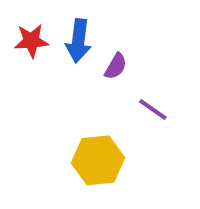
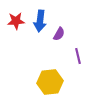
purple line: (153, 109) -> (78, 56), turned 42

